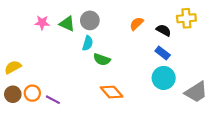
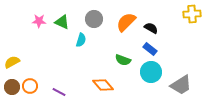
yellow cross: (186, 18) -> (192, 14), moved
gray circle: (90, 20) -> (94, 19), moved
orange semicircle: (136, 24) -> (126, 22), size x1.5
green semicircle: (102, 60) -> (123, 60), moved
purple line: (53, 100) -> (59, 92), moved

